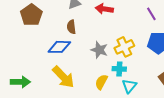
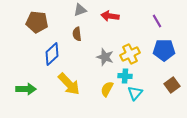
brown pentagon: (31, 15) -> (37, 22), turned -30
blue diamond: (59, 47) -> (52, 54), moved, turned -45

